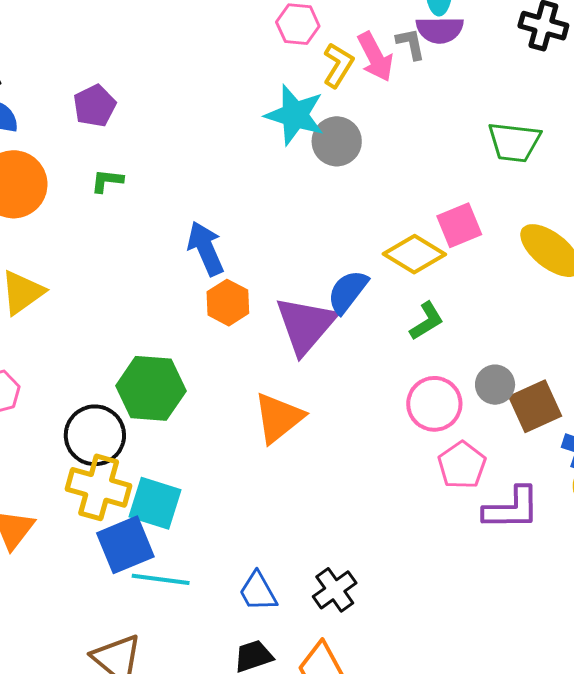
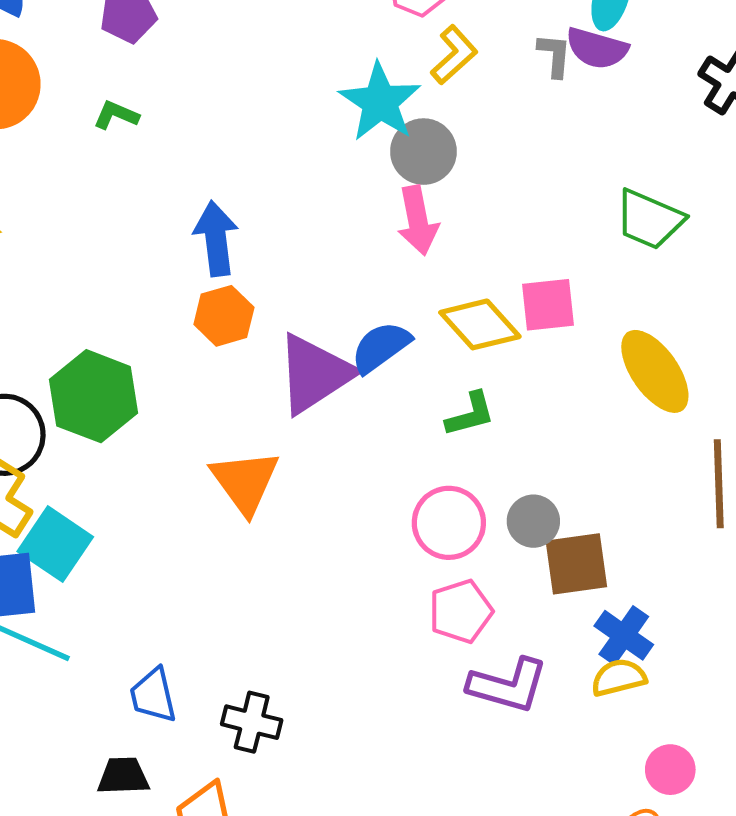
pink arrow: (375, 57) -> (418, 220), moved
orange triangle: (279, 418) -> (245, 482), turned -44
black cross: (335, 590) -> (252, 722), turned 33

